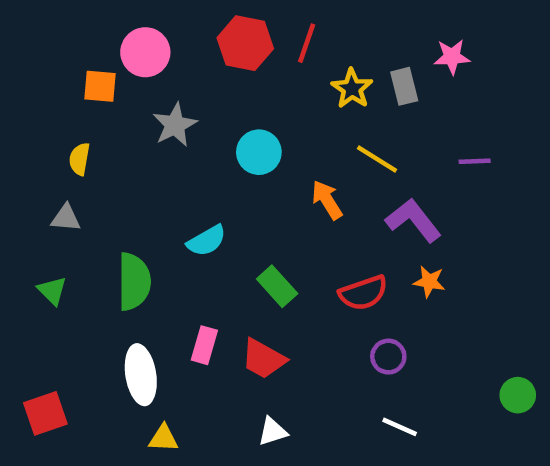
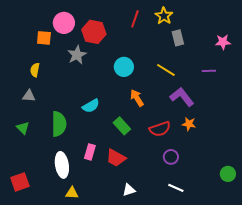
red hexagon: (245, 43) -> (94, 32), moved
pink star: (452, 57) -> (223, 42), moved
yellow star: (352, 89) -> (164, 16), moved
cyan circle: (259, 152) -> (124, 67), moved
orange arrow: (327, 200) -> (137, 98), moved
white triangle: (273, 431) -> (129, 190), moved

